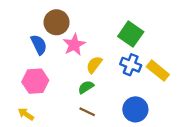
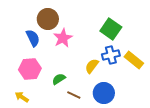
yellow semicircle: (94, 65) -> (92, 66), moved
blue cross: (131, 65) -> (111, 55), turned -36
green semicircle: (86, 87) -> (59, 79), moved
blue circle: (135, 109) -> (104, 93), moved

